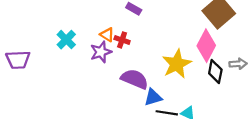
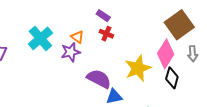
cyan cross: (66, 40) -> (40, 38), size x1.4
red cross: (122, 40) -> (106, 34), moved
gray arrow: (238, 64) -> (193, 54), moved, turned 84

